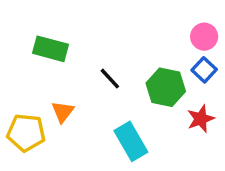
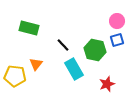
blue square: (204, 70) -> (117, 40), turned 32
red star: (201, 119) -> (107, 84), moved
cyan rectangle: (131, 141) -> (74, 69), moved

